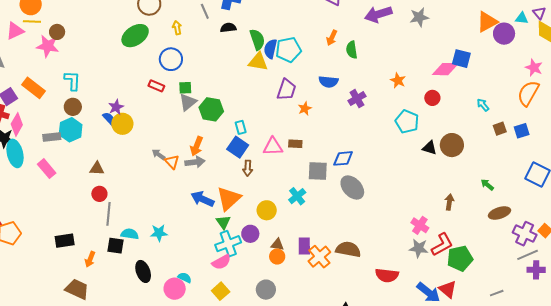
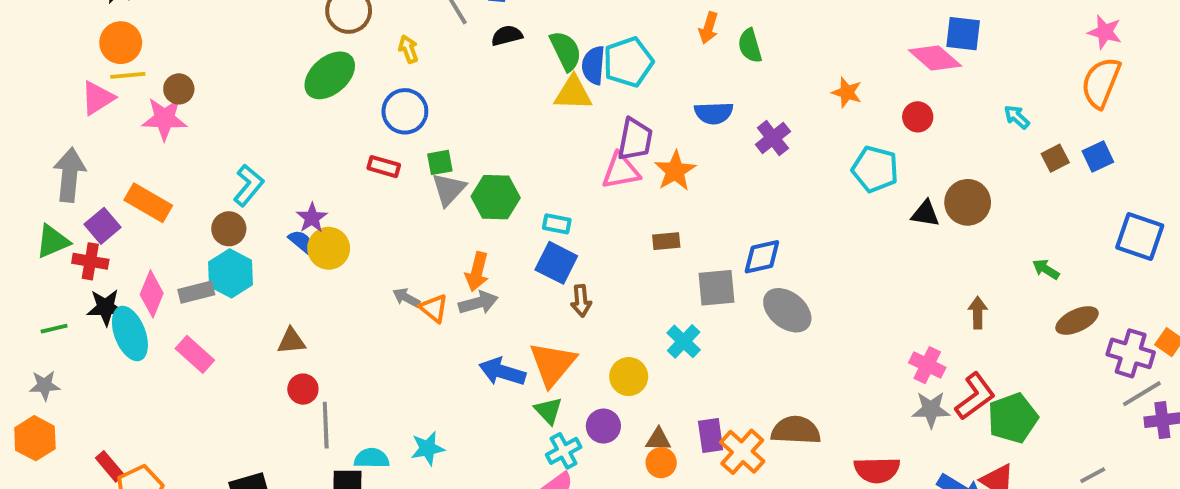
pink diamond: (445, 69) -> (935, 58), turned 48
cyan L-shape: (72, 81) -> (249, 185), moved, turned 45
orange star: (305, 108) -> (675, 171), size x1.5
pink diamond: (17, 124) -> (152, 294), moved
cyan rectangle: (241, 127) -> (557, 224), turned -56
pink triangle: (273, 147) -> (621, 171), moved
cyan cross: (228, 244) -> (564, 451), size x0.7

